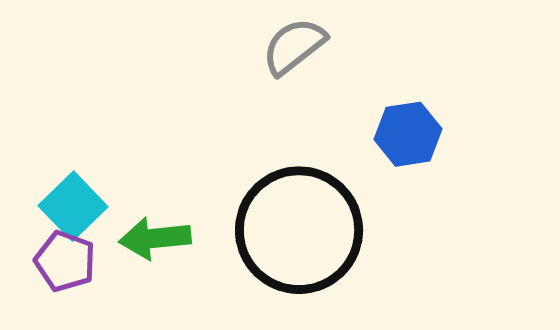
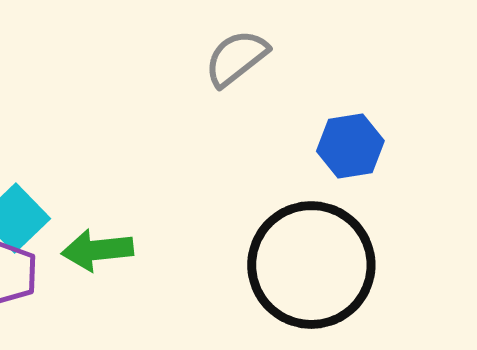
black circle: (299, 230) -> (311, 265), moved

